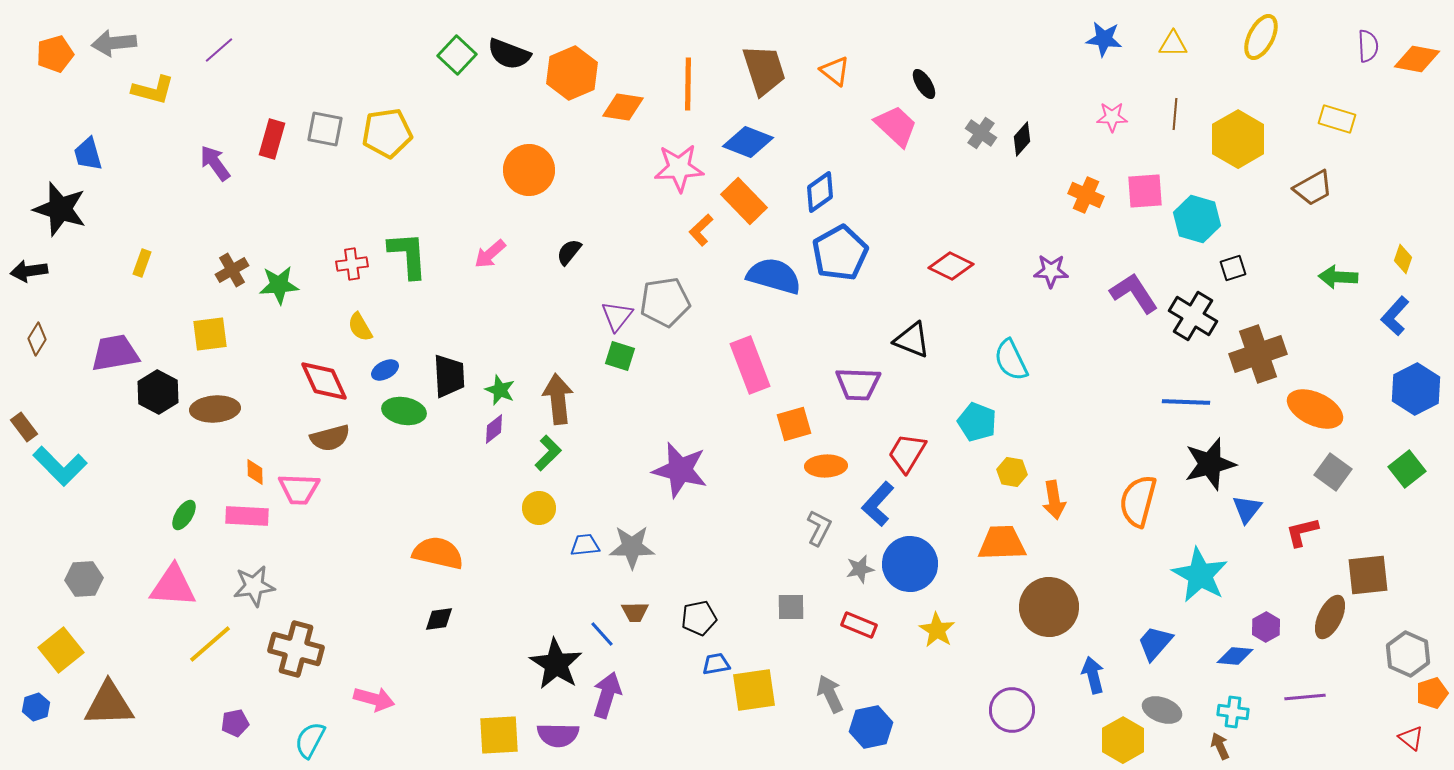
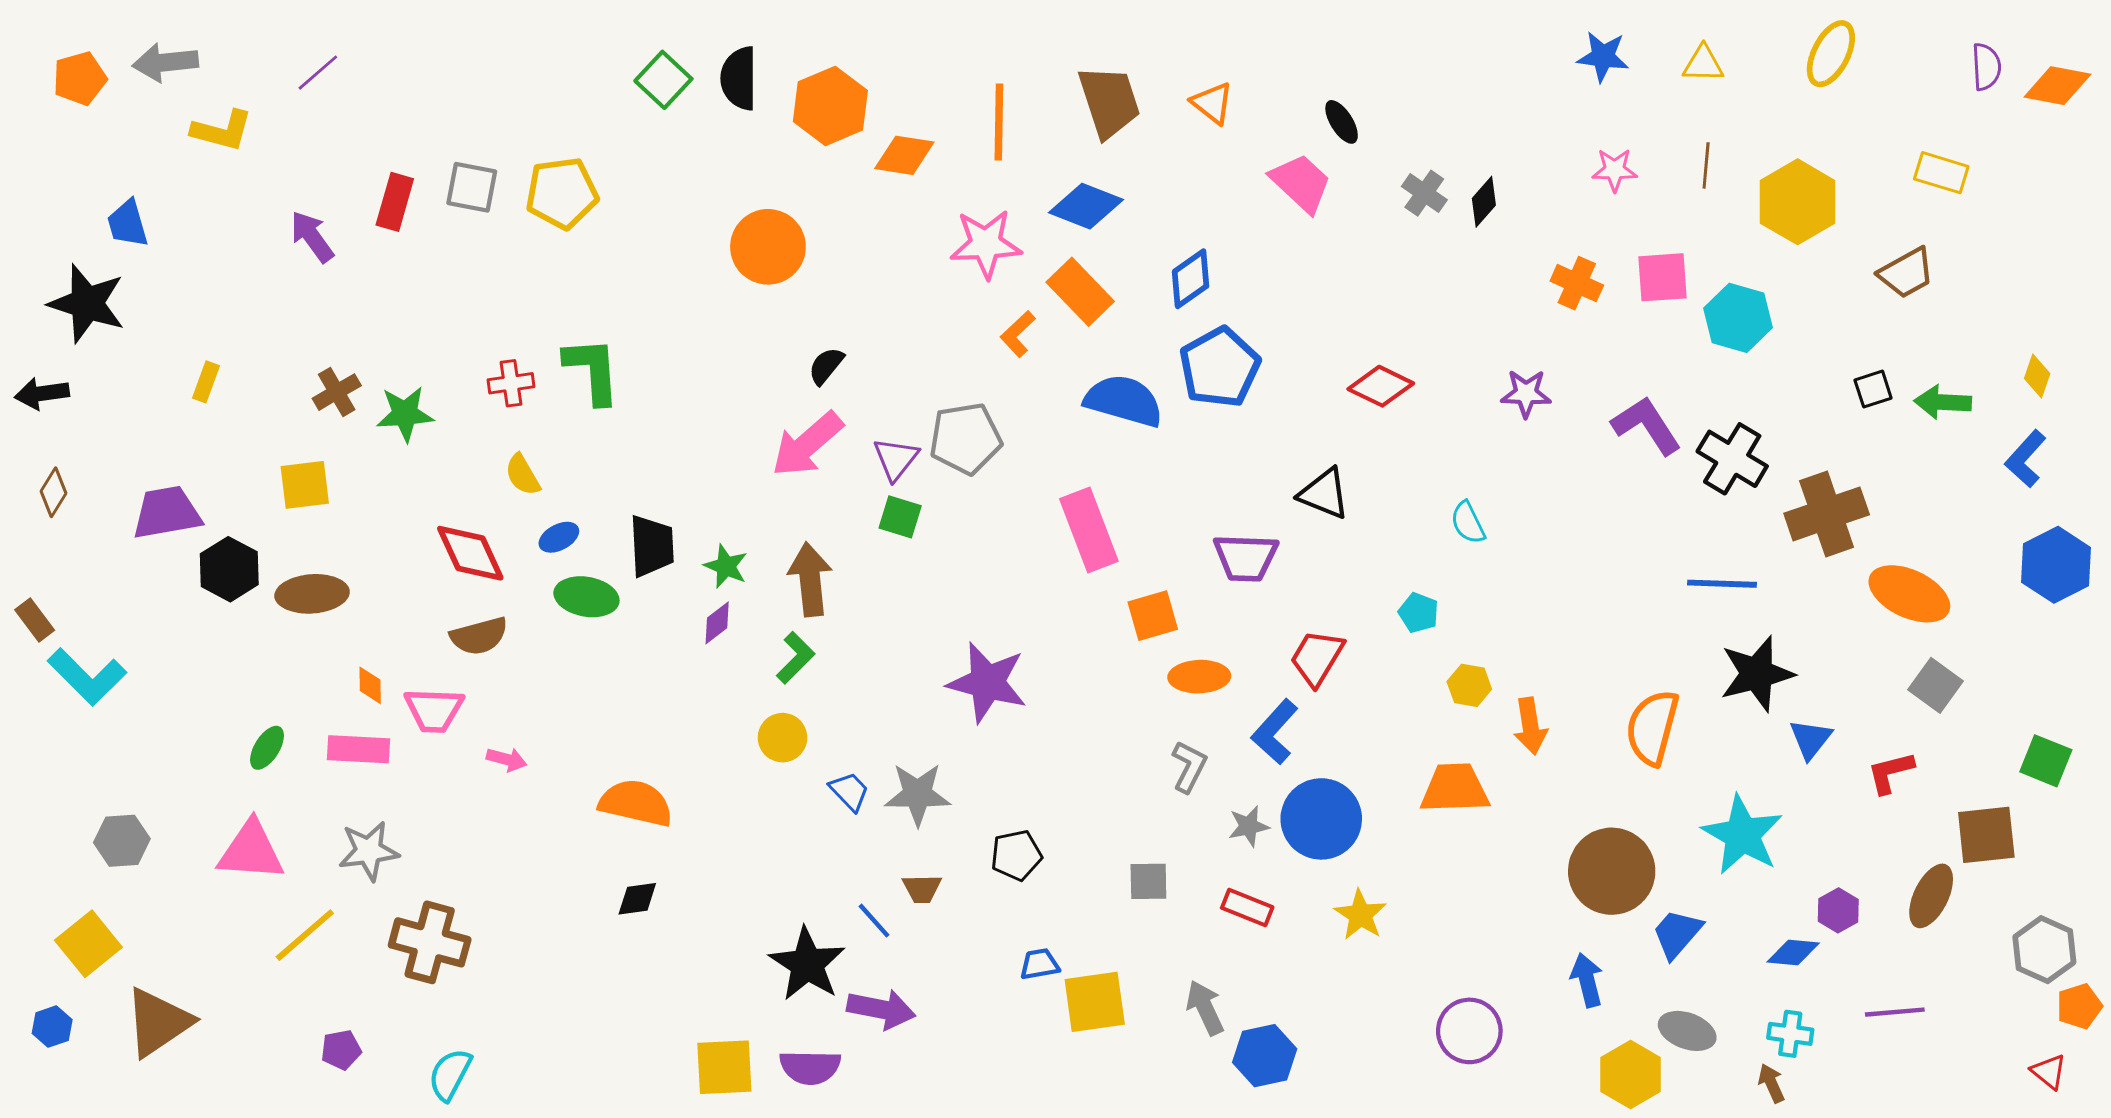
black semicircle: (509, 54) -> (739, 78), turned 69
pink arrow: (490, 254) -> (807, 444), moved, size x1.6
black square: (1233, 268) -> (1873, 389), moved
cyan semicircle: (1011, 360) -> (1468, 523), size x0.7
cyan pentagon: (977, 422) -> (1419, 613), size x0.7
green square: (1407, 469) -> (2046, 761), moved, turned -30
blue trapezoid: (585, 545) -> (849, 791), turned 52
brown circle: (1049, 607) -> (1612, 871), moved
black pentagon: (699, 618) -> (1016, 855), moved
purple arrow: (607, 695) -> (881, 1009), turned 84
pink arrow: (374, 699) -> (507, 759), moved, size x0.7
brown triangle: (109, 704) -> (158, 1022), turned -32

